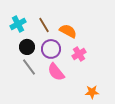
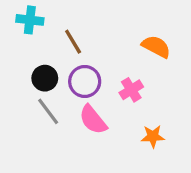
cyan cross: (18, 24) -> (30, 20), moved, turned 35
orange semicircle: (68, 31) -> (156, 47), moved
orange star: (92, 92) -> (153, 136), moved

